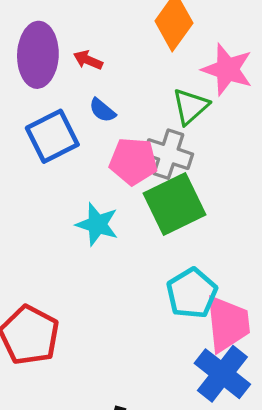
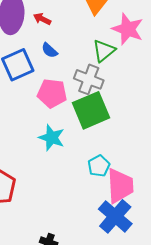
pink pentagon: (133, 161) -> (52, 93), moved
cyan star: (97, 224) -> (52, 138), moved
cyan pentagon: (192, 293) -> (99, 166), size x0.7

